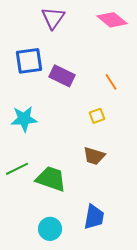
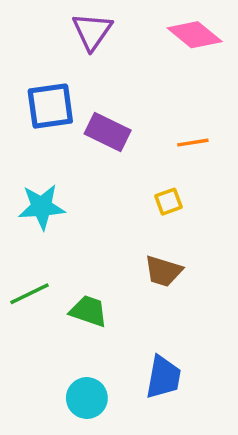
orange line: (111, 82) -> (193, 143), turned -66
green trapezoid: (51, 179) -> (89, 311), size x0.7

